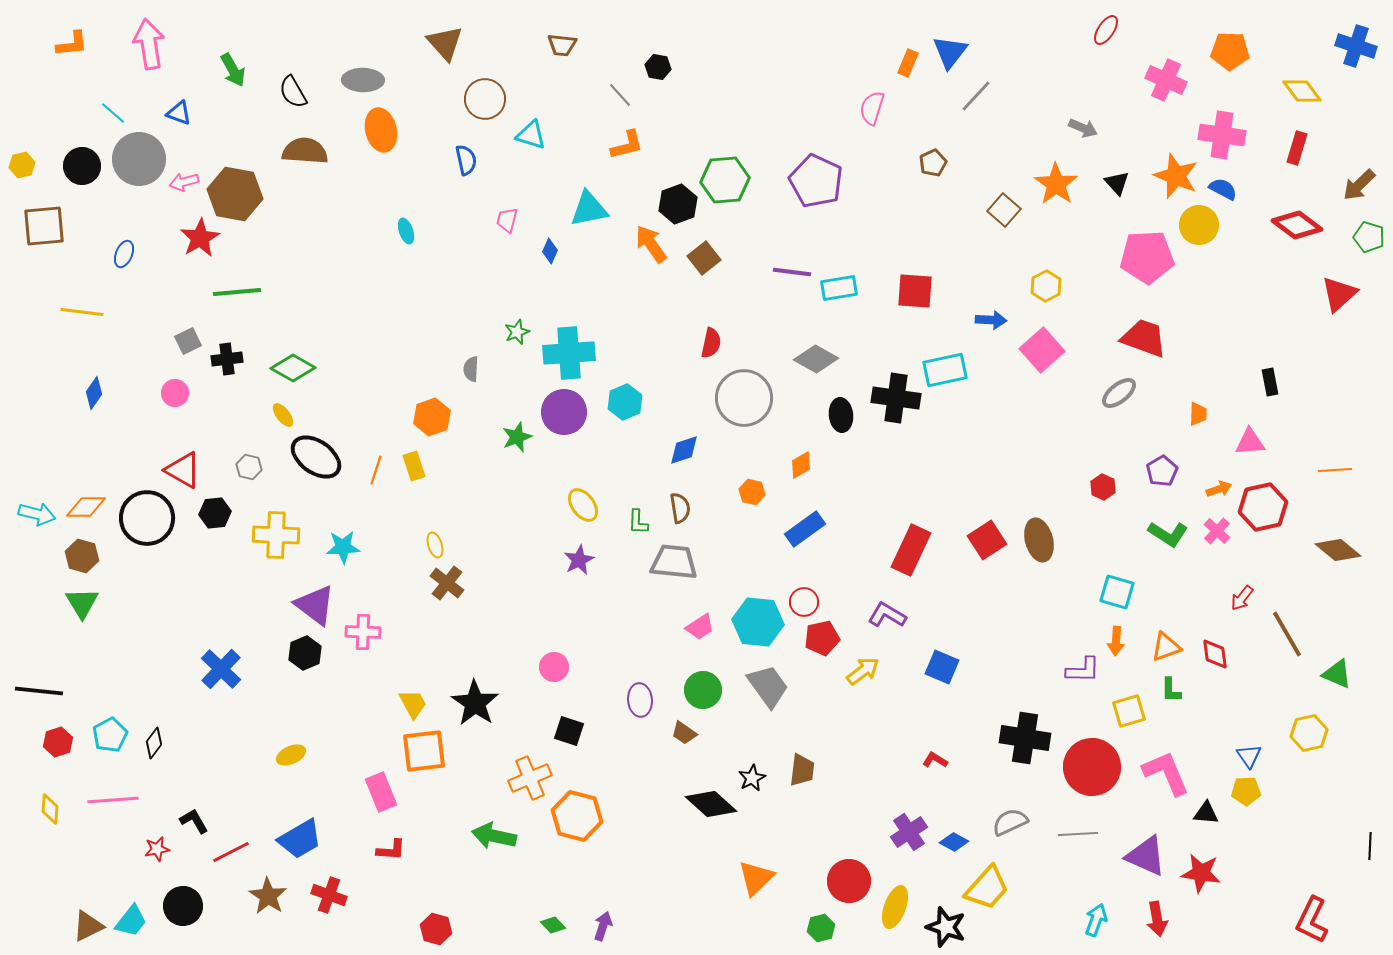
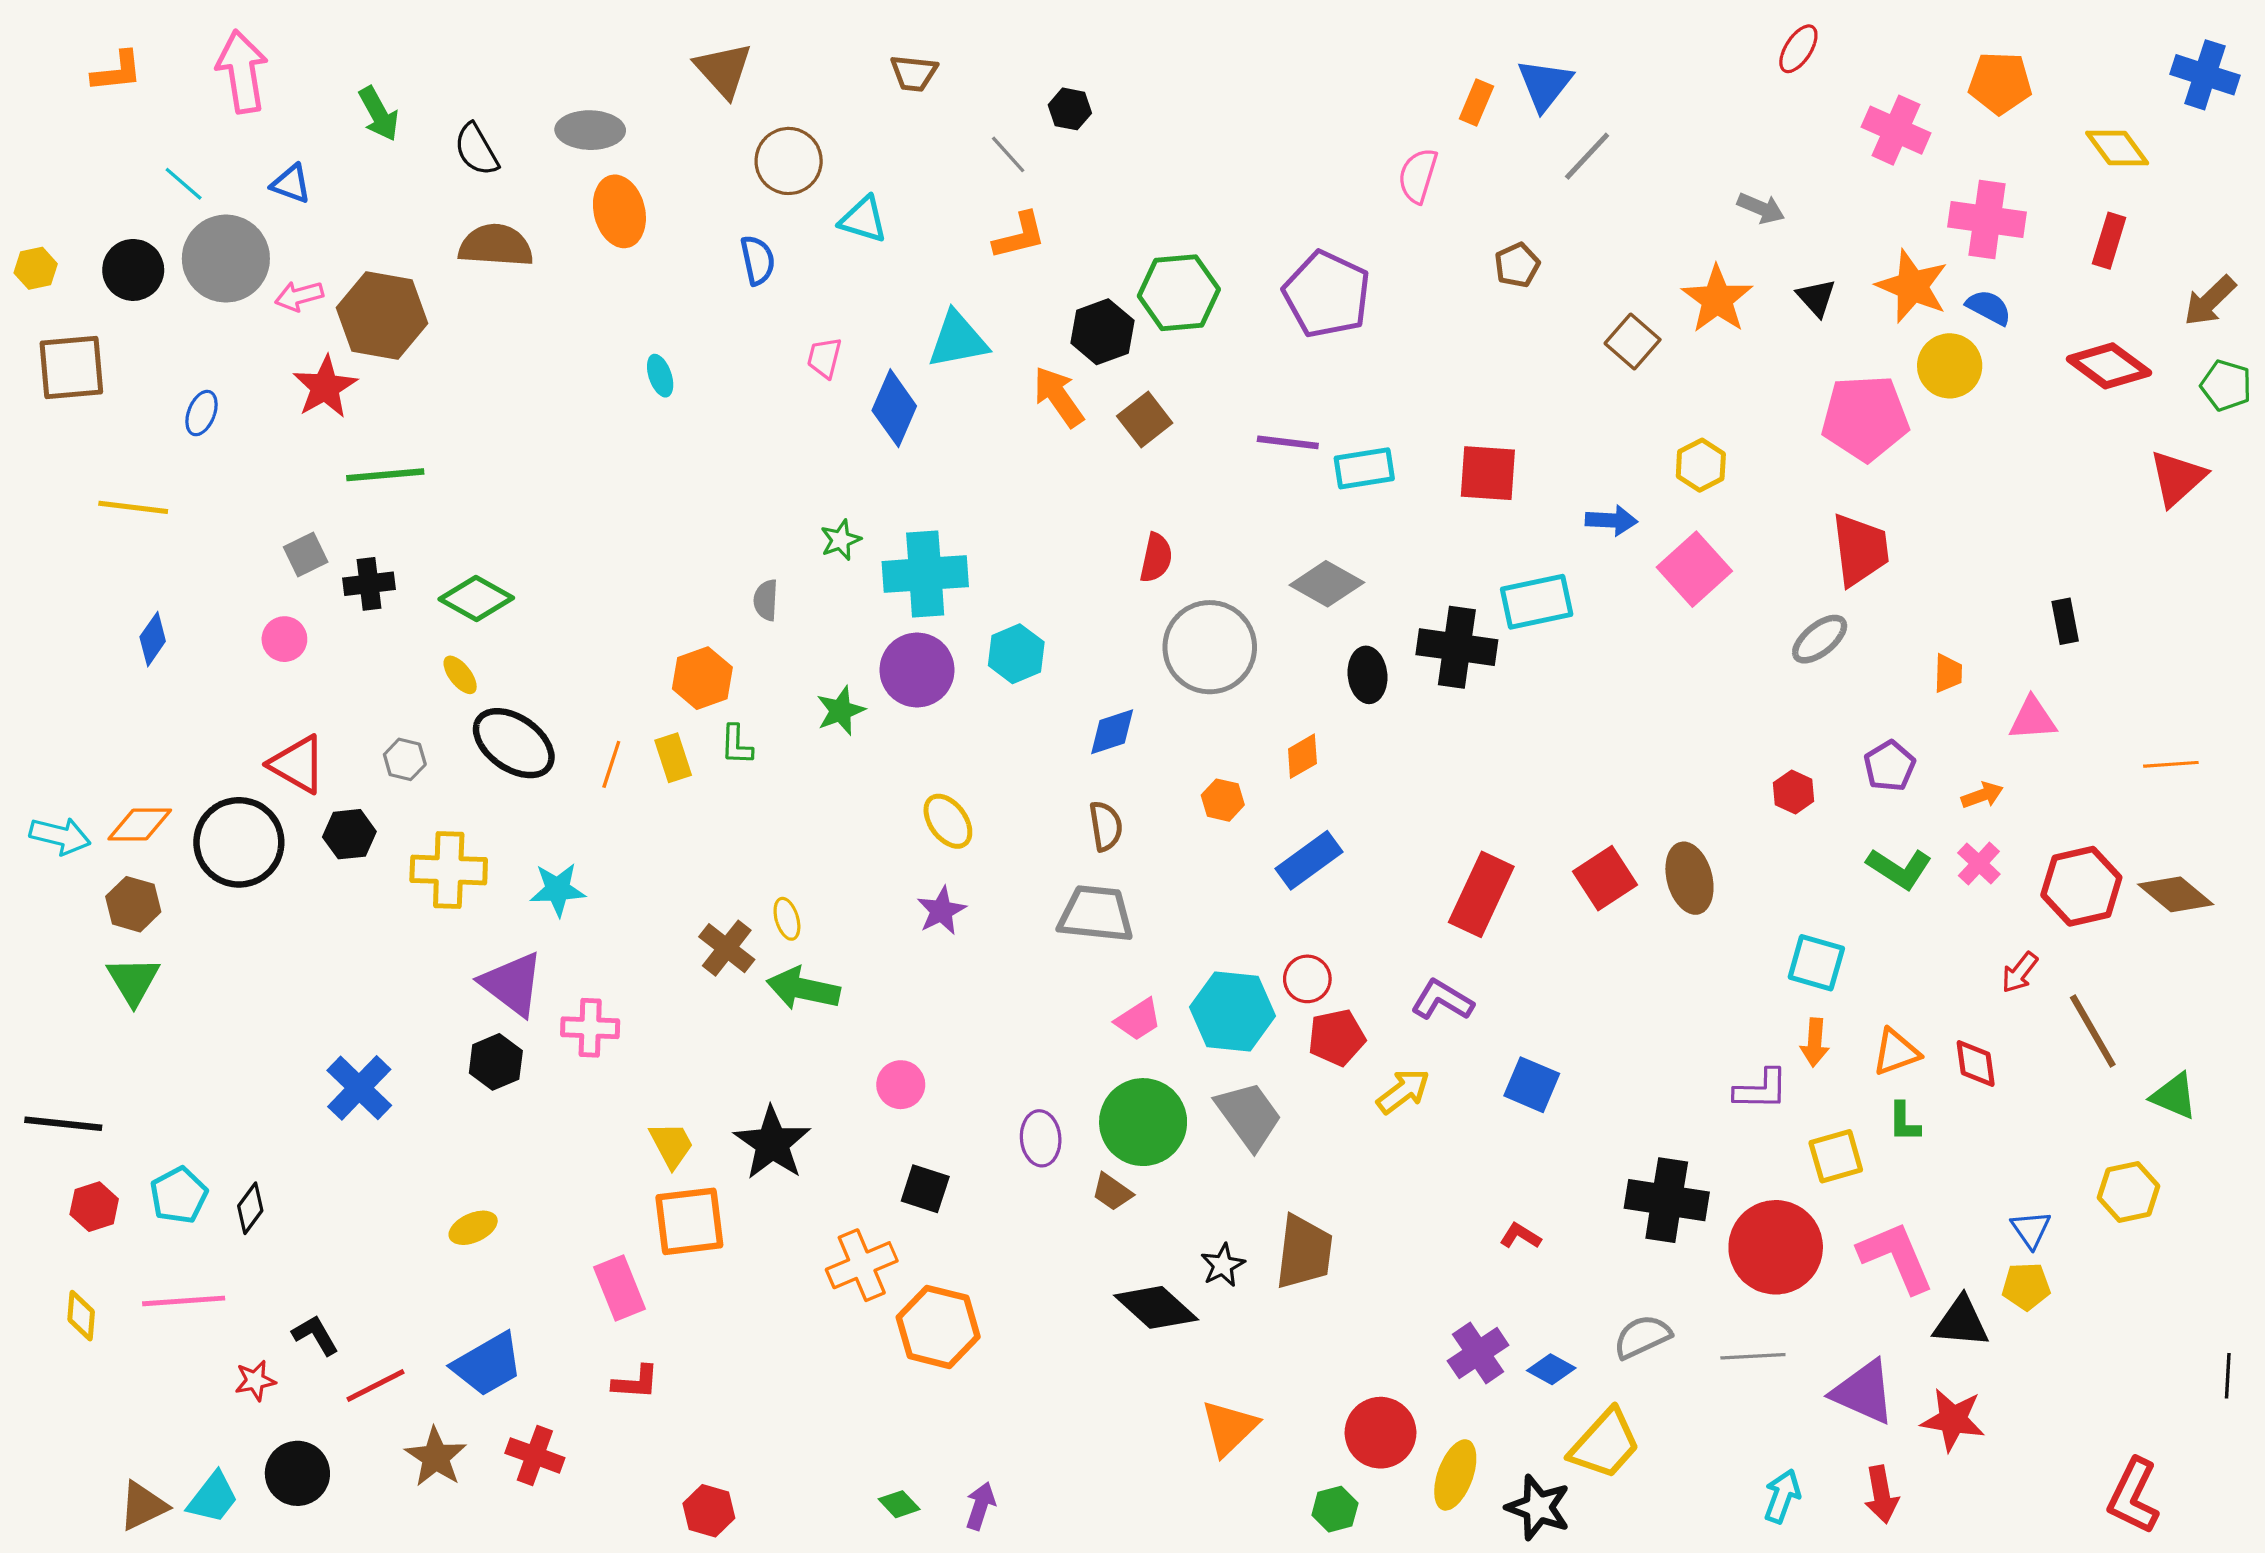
blue diamond: (550, 251) -> (894, 408), size x1.8
red trapezoid: (1144, 338) -> (1860, 550), turned 63
red hexagon: (1263, 507) -> (2081, 886), moved
green L-shape: (638, 522) -> (737, 745), moved
yellow ellipse: (435, 545) -> (787, 919), moved
green circle: (703, 690) -> (1143, 1122), size x1.4
brown trapezoid: (802, 770) -> (1304, 1252), size x1.4
black triangle: (1206, 813) -> (1961, 1322), size x1.4
green arrow: (494, 836) -> (803, 989), moved

